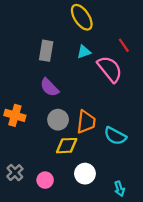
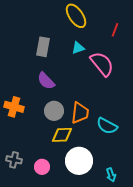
red line: (124, 45) -> (115, 30), moved, turned 56
gray cross: (15, 173) -> (14, 160), turned -35
white circle: (85, 174) -> (79, 161), size x1.4

